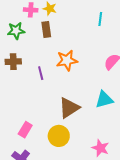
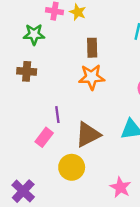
brown rectangle: (46, 29) -> (92, 48), moved
purple line: (41, 73) -> (57, 115), moved
pink rectangle: (25, 130) -> (44, 137), moved

